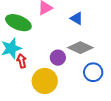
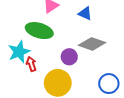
green ellipse: (18, 23) -> (39, 31), moved
blue circle: (93, 72) -> (109, 84), moved

